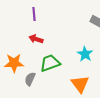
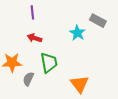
cyan star: (85, 54) -> (77, 33), moved
green trapezoid: (50, 63) -> (49, 63), turned 100

